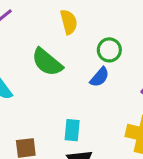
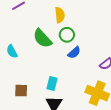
green circle: (109, 50) -> (67, 35), moved

